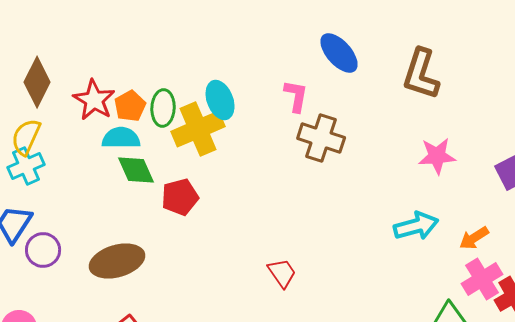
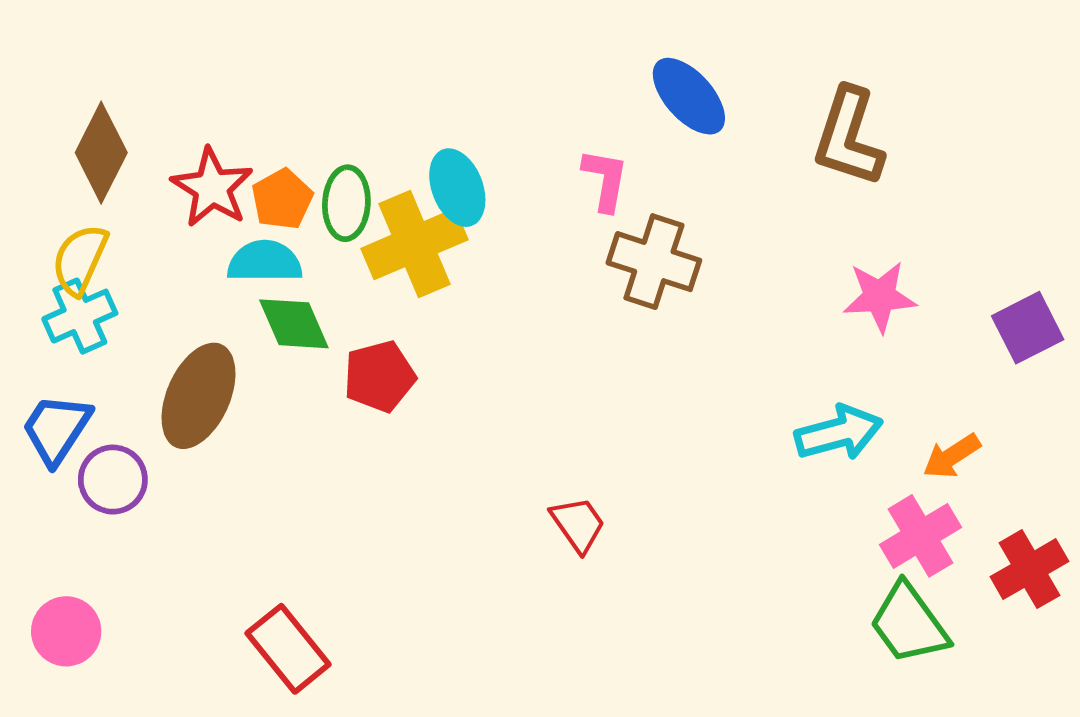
brown ellipse: (117, 261) -> (198, 396), moved, turned -50
pink cross: (482, 279) -> (921, 536), moved

